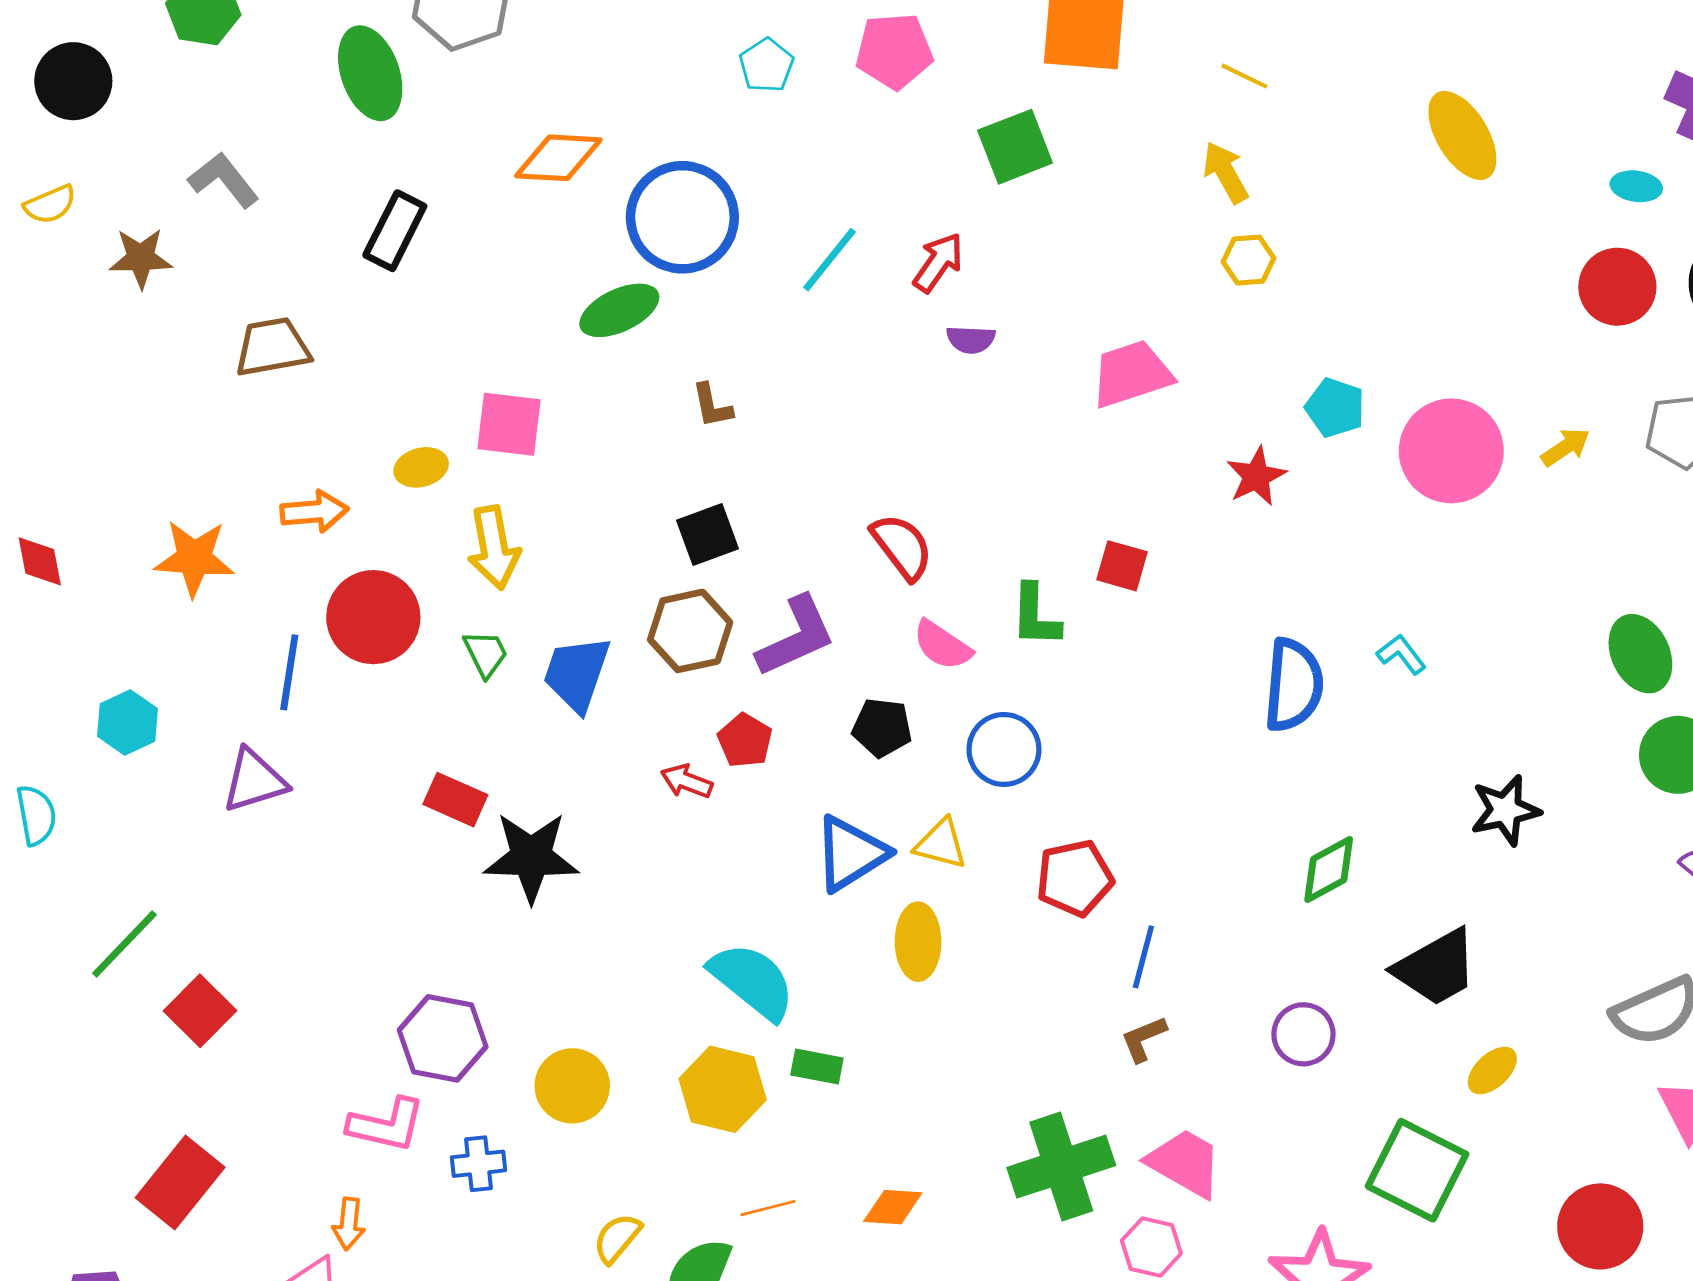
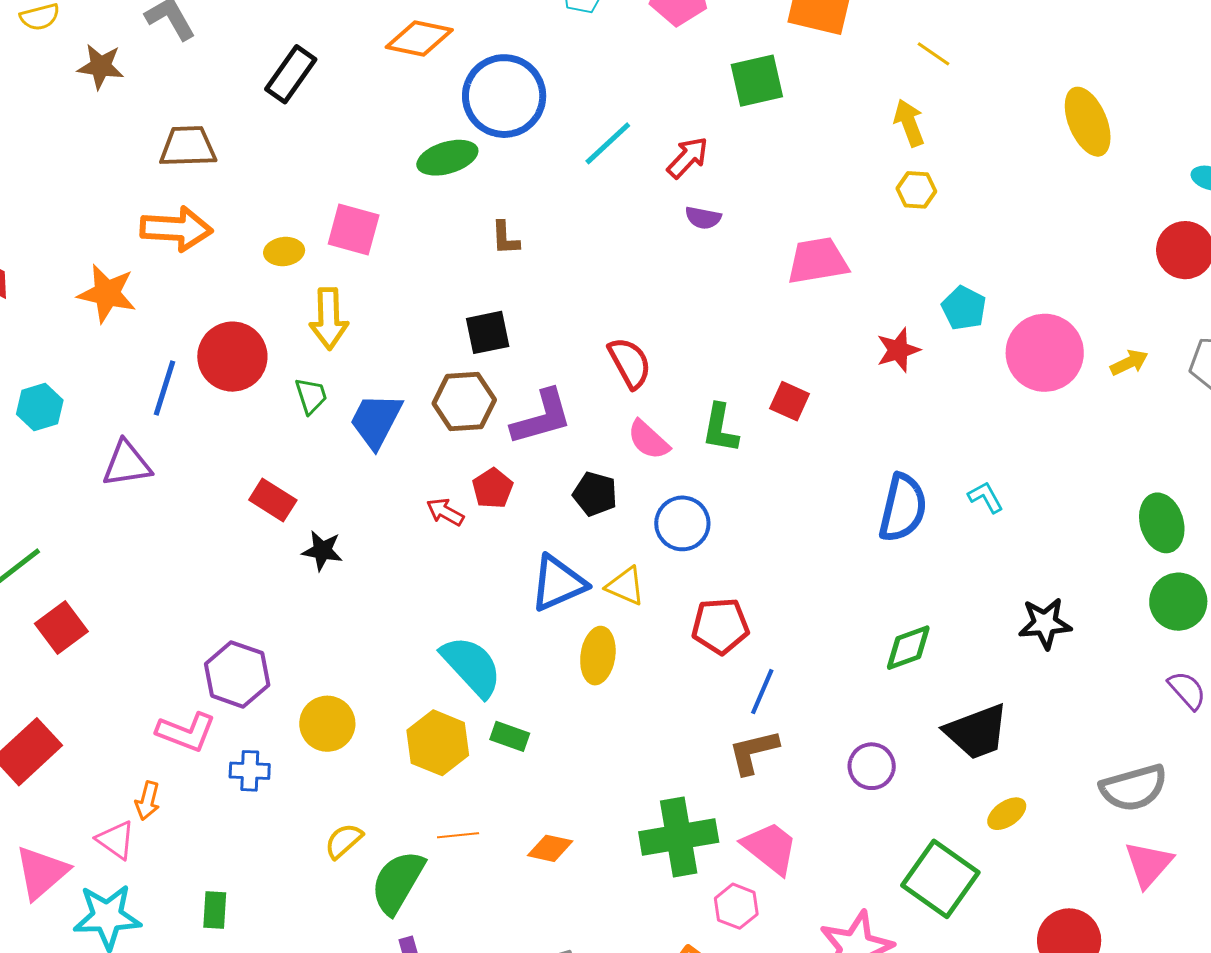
orange arrow: (314, 512) -> (176, 229), moved, size x1.4
black star: (531, 857) -> (322, 551), size x0.6
brown L-shape: (1144, 1039) -> (753, 752), size x1.4

